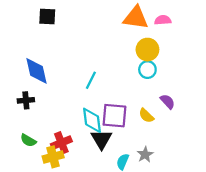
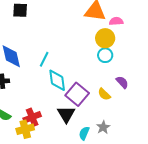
pink semicircle: (163, 20) -> (116, 21), moved
cyan line: (91, 80) -> (44, 59), moved
purple square: (114, 116) -> (77, 94), turned 35
cyan diamond: (92, 120) -> (57, 80), moved

